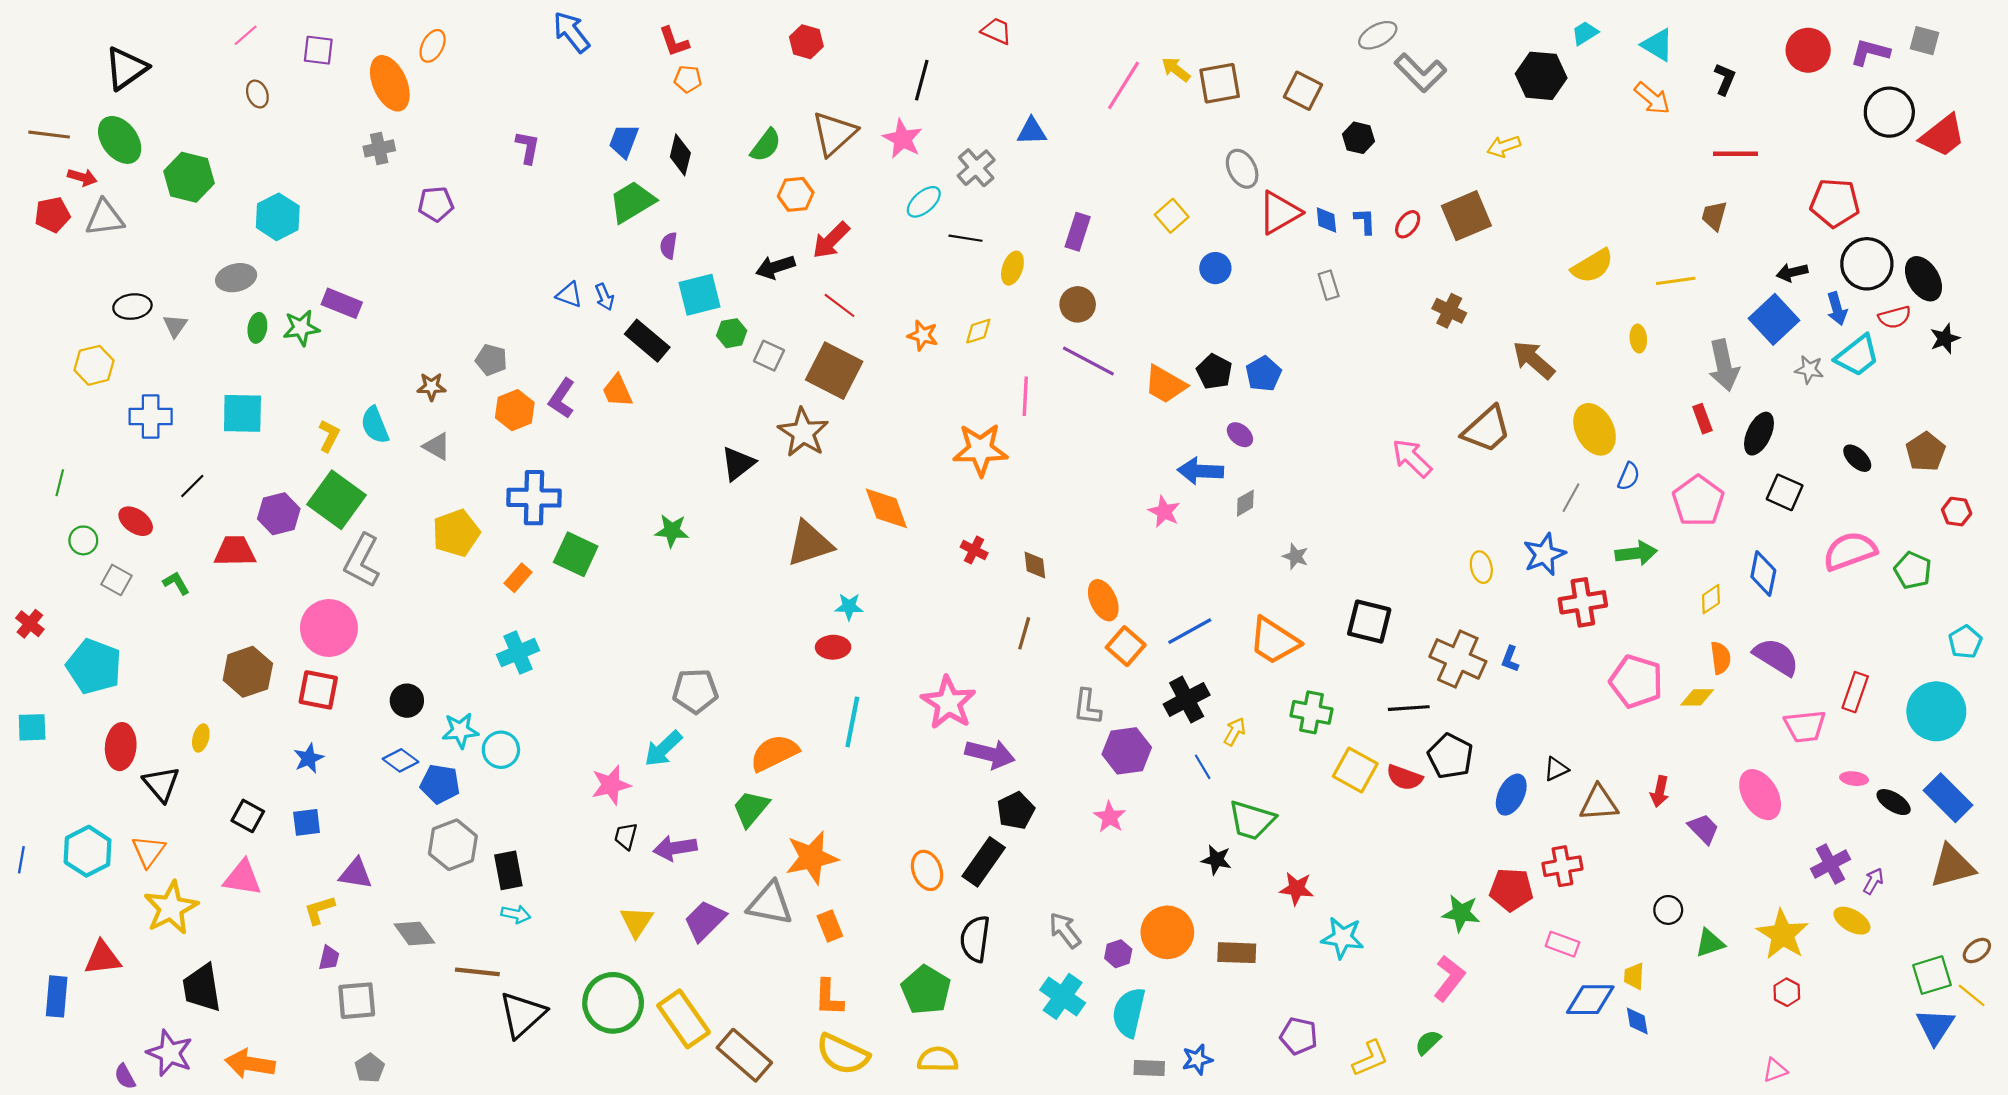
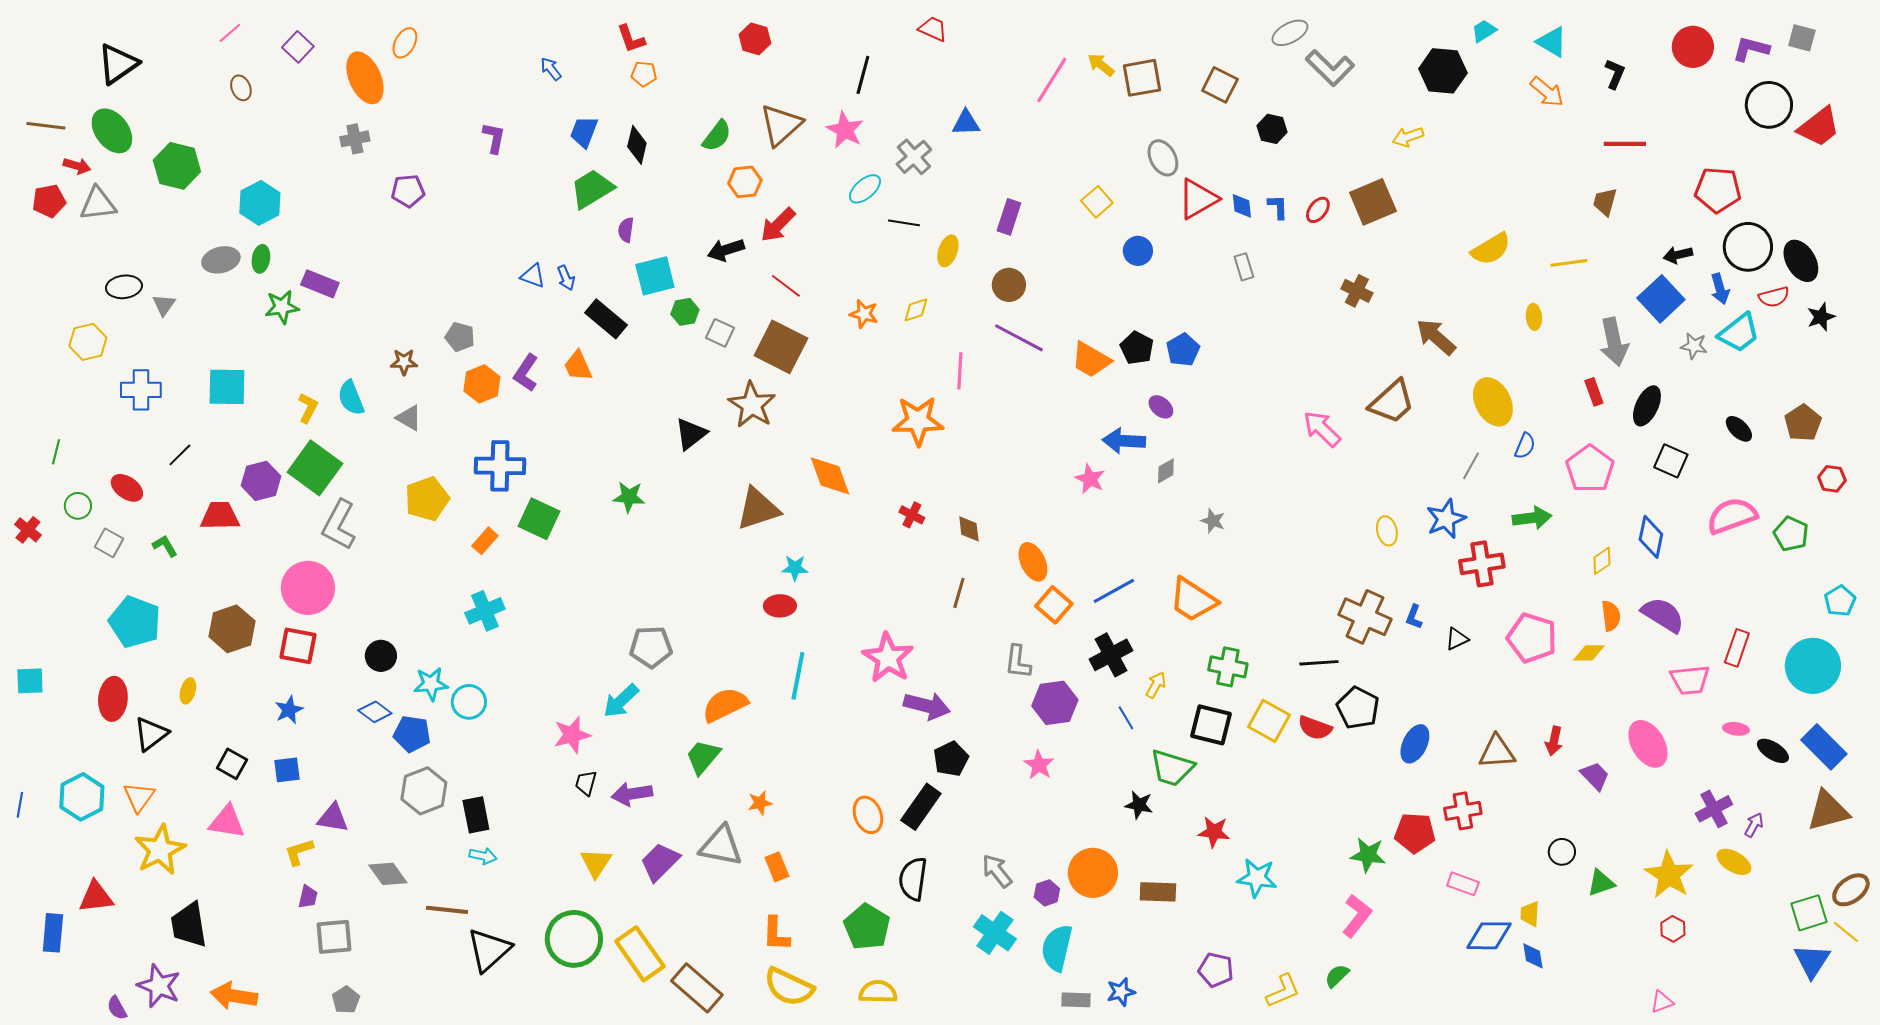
blue arrow: (571, 32) -> (551, 69), moved, size x0.6
purple square: (318, 50) -> (298, 47), turned 36
green ellipse: (257, 328) -> (261, 259), moved
black square: (1369, 622) -> (1211, 725), moved
red cross: (30, 624) -> (28, 530), moved
cyan pentagon: (94, 666) -> (135, 622), moved
black triangle: (1556, 769) -> (1457, 639), moved
black triangle: (161, 784) -> (151, 734), turned 33
orange star: (812, 858) -> (760, 803), size x0.5
brown ellipse: (1977, 951) -> (1851, 890), size x1.4

